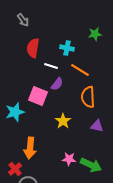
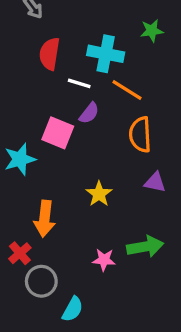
cyan cross: (67, 48) -> (106, 54), size x1.5
yellow star: (63, 121) -> (99, 194), moved
pink star: (69, 159) -> (104, 260), moved
green arrow: (91, 165) -> (145, 247), turned -35

